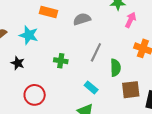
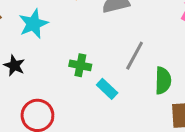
cyan star: (29, 35) -> (33, 24), turned 30
cyan rectangle: (91, 87) -> (107, 89), moved

